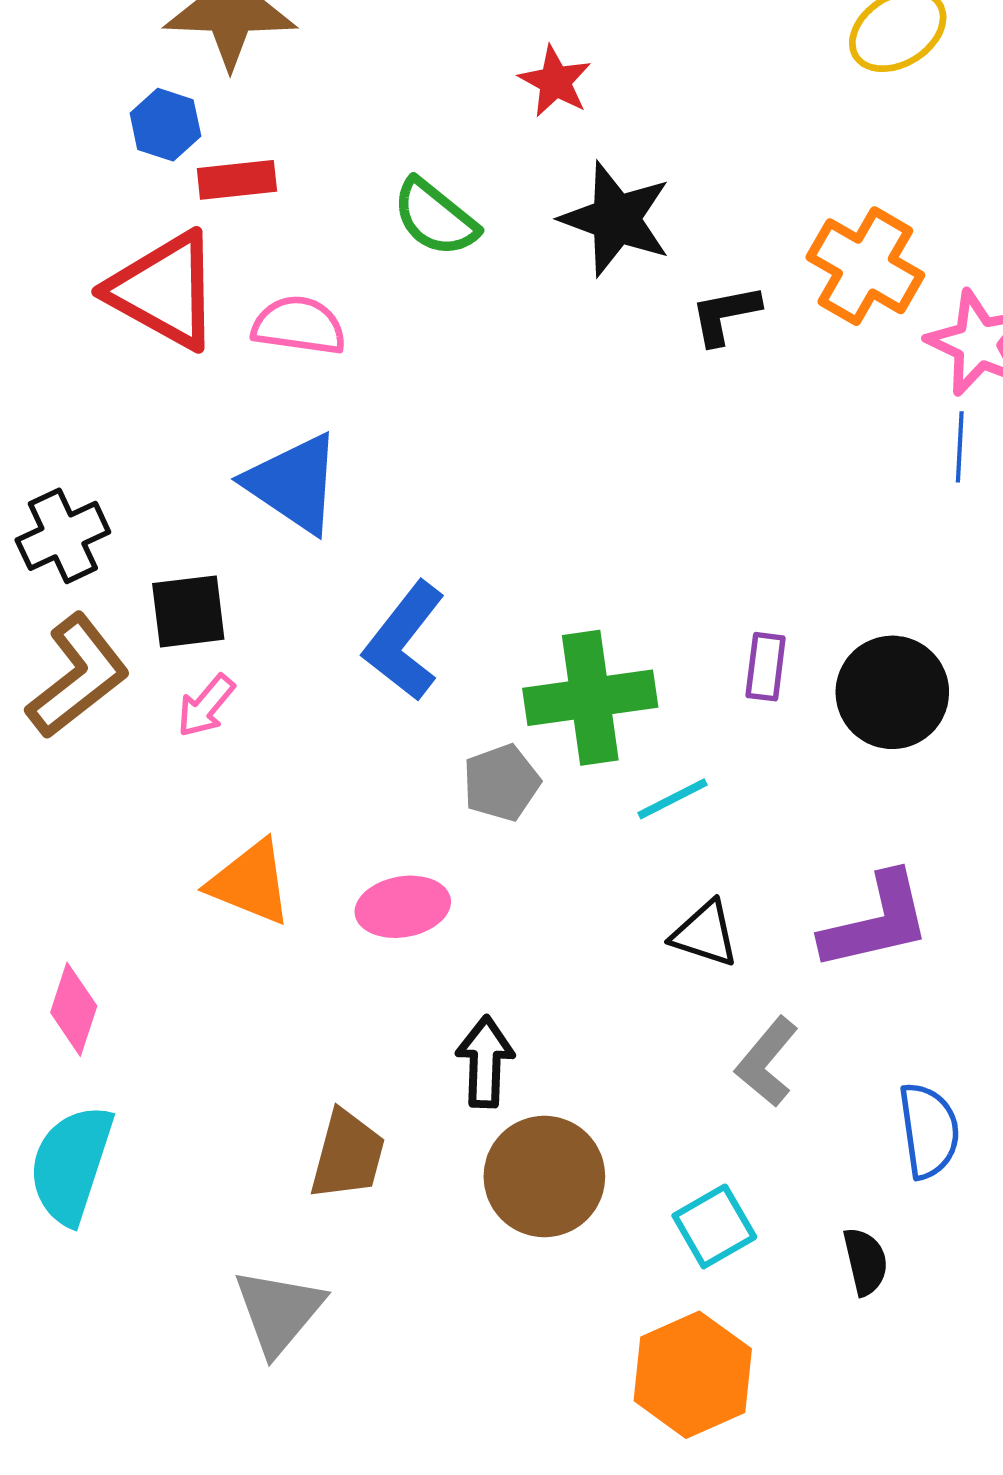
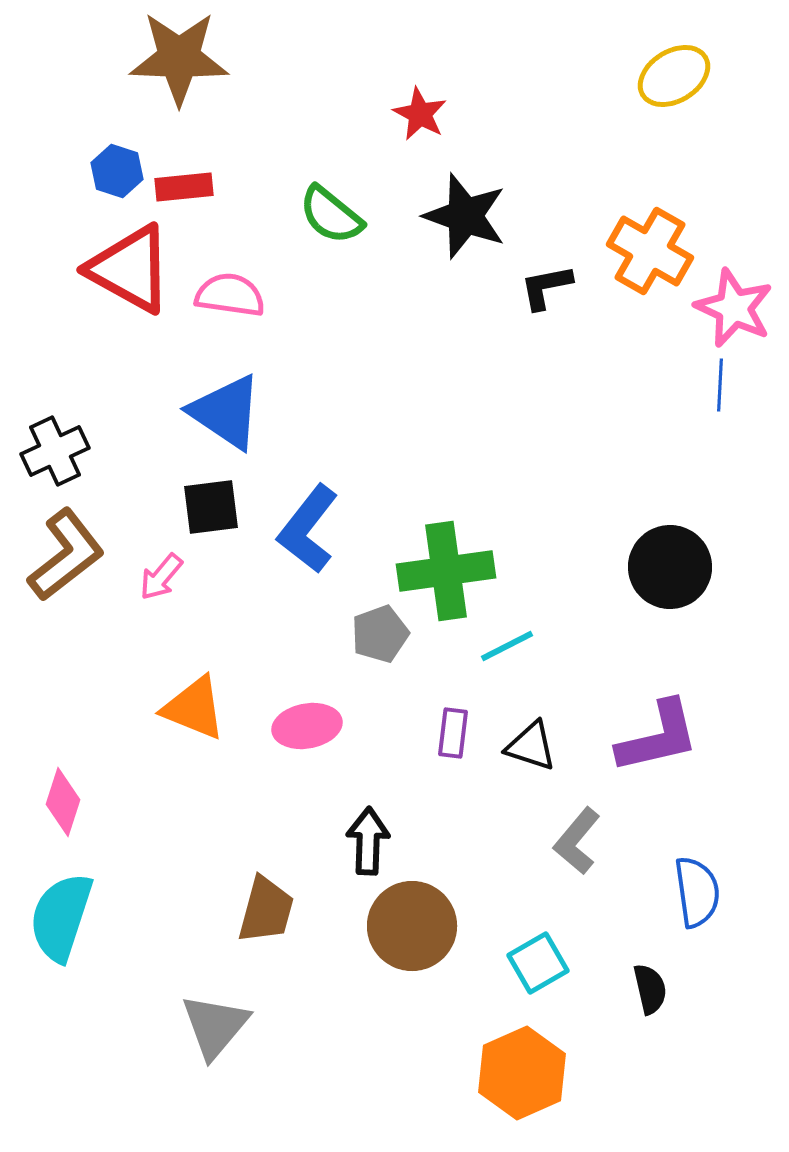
blue hexagon: (165, 125) -> (117, 171), moved
black square: (188, 611) -> (211, 507), moved
purple rectangle: (766, 667) -> (453, 733), moved

